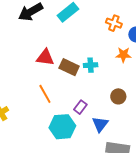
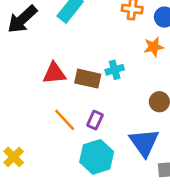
purple rectangle: (80, 107) -> (95, 120), moved
blue triangle: (100, 124) -> (144, 142), size x1.4

